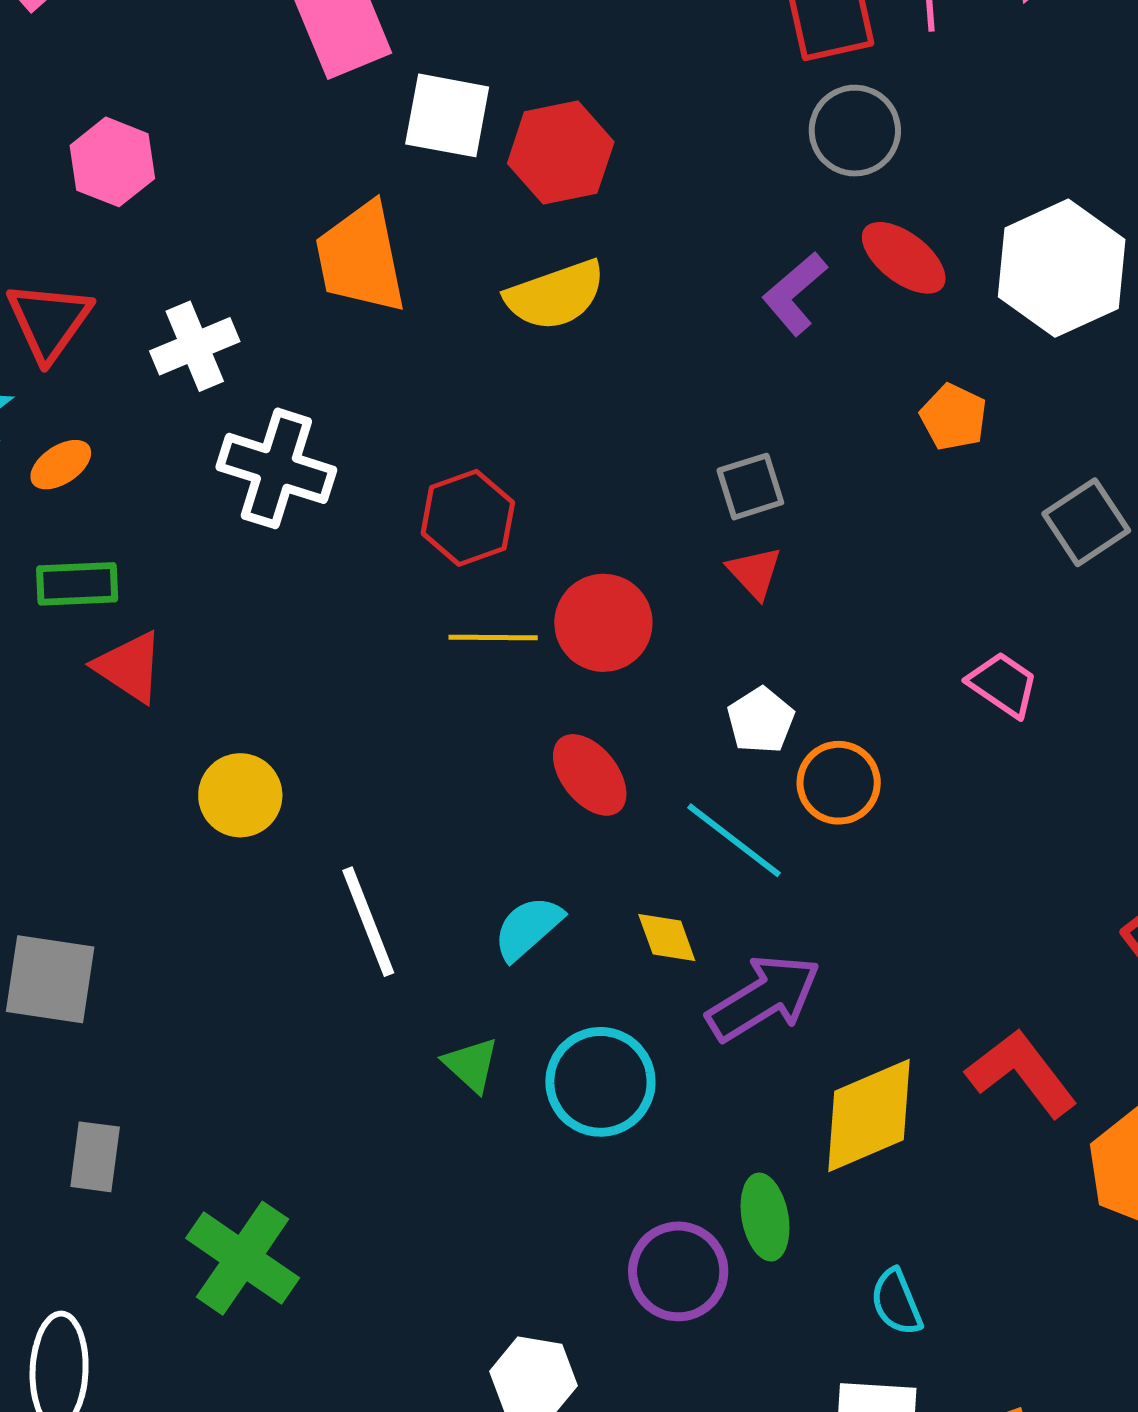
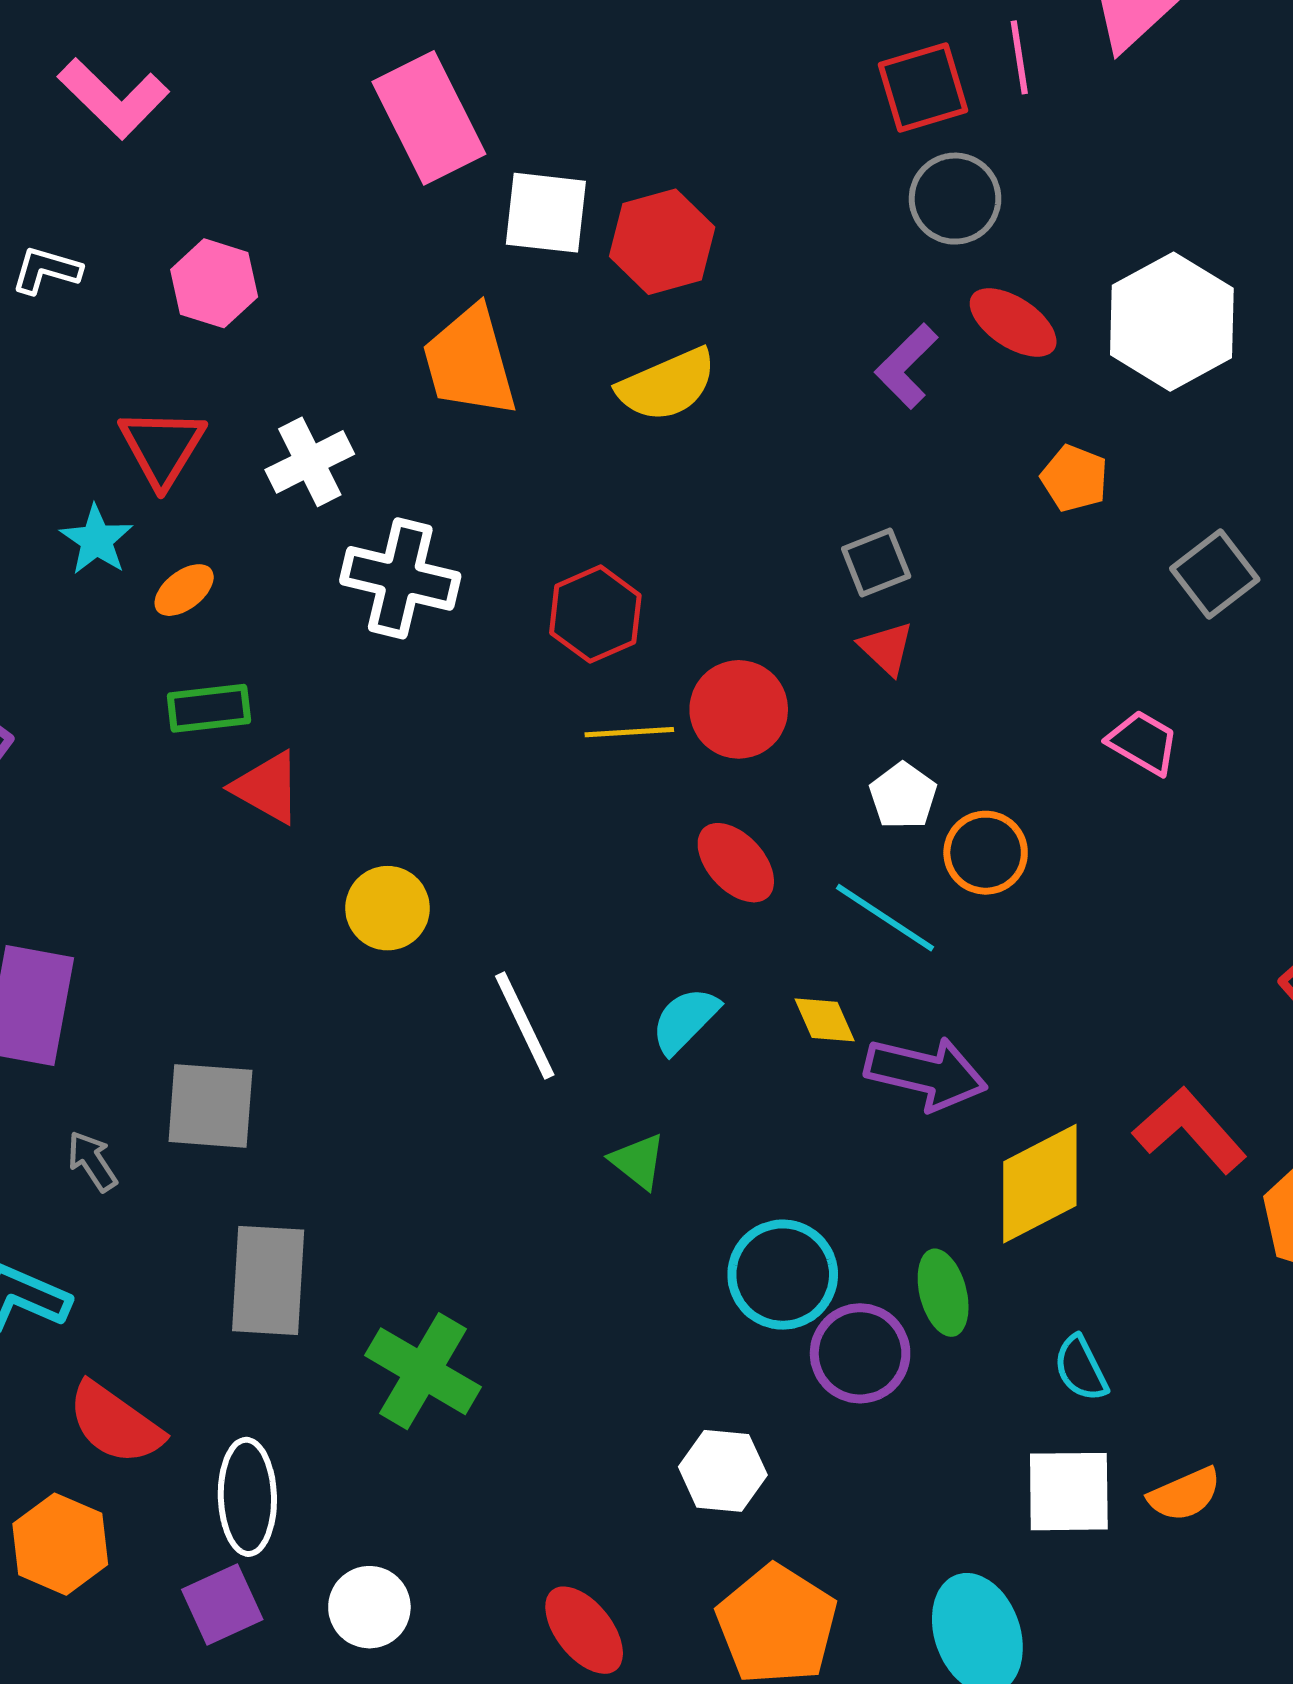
purple arrow: (764, 998) -> (926, 1073), turned 49
cyan circle: (600, 1082) -> (783, 1275), moved
gray rectangle: (95, 1157) -> (268, 1280), size x1.6

